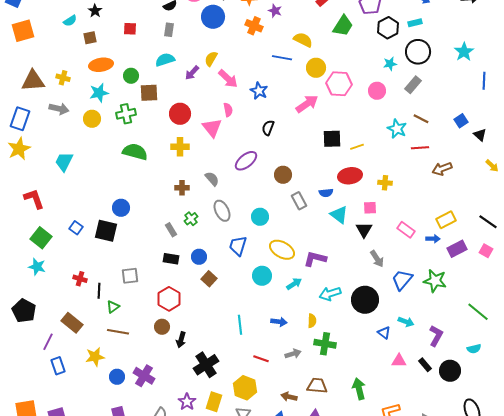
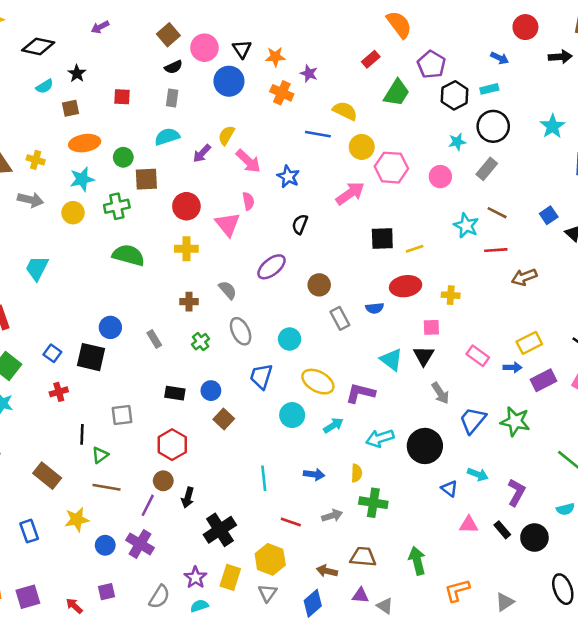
cyan triangle: (339, 215) -> (391, 360), moved
gray rectangle: (171, 230) -> (154, 339), moved
red cross: (80, 279) -> (59, 392), moved, turned -32
purple line: (48, 342) -> (148, 505), moved

